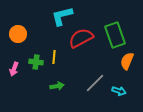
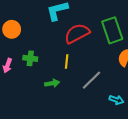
yellow line: (54, 57) -> (67, 61), moved
cyan arrow: (119, 91) -> (116, 100), moved

